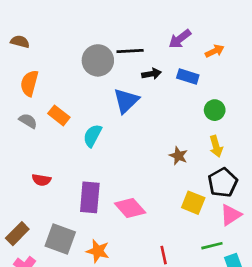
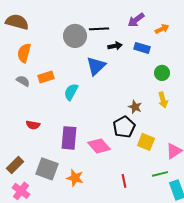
brown semicircle: (20, 42) -> (17, 22), size x1.6
orange rectangle: (59, 115) -> (46, 77), turned -56
black pentagon: (223, 183) -> (124, 127), moved

